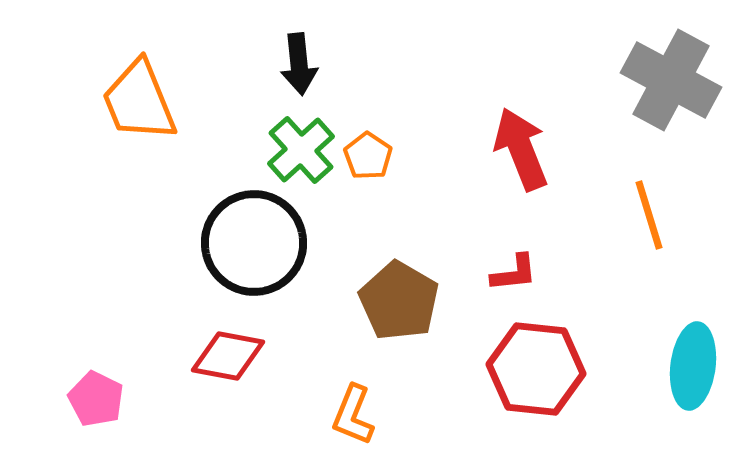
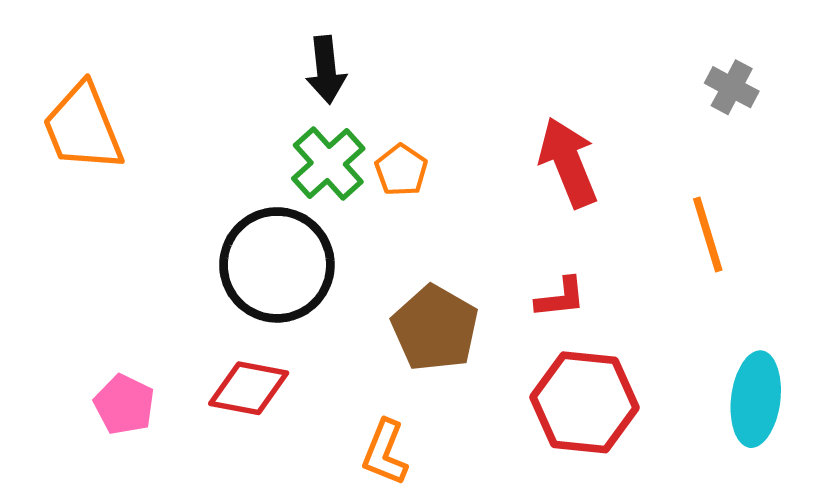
gray cross: (671, 80) -> (732, 87), size x0.5
orange trapezoid: (139, 101) -> (83, 128), moved
pink pentagon: (96, 399) -> (124, 405), moved

